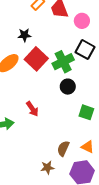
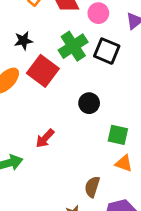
green cross: (63, 62) -> (73, 46), moved
red arrow: (32, 109) -> (45, 138), turned 84
orange triangle: (88, 147) -> (124, 163), moved

